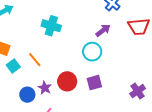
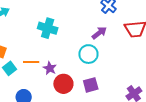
orange line: (35, 60) -> (31, 62), turned -49
purple star: (45, 88) -> (50, 68), moved

